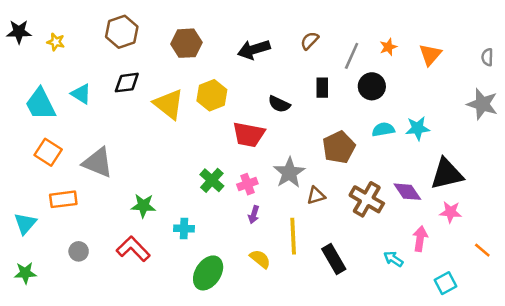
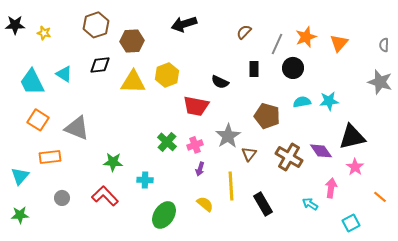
brown hexagon: (186, 43) -> (132, 41), moved
orange star: (388, 47) -> (306, 37), size x1.5
black arrow: (254, 50) -> (184, 24), moved
yellow triangle: (169, 104) -> (133, 82), turned -36
brown pentagon: (339, 147) -> (267, 116), turned -30
brown triangle: (316, 196) -> (249, 154), turned -35
pink star: (451, 212) -> (355, 167), turned 30

